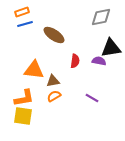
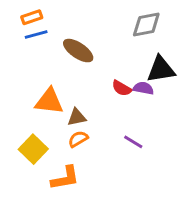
red semicircle: (75, 61) -> (122, 88), moved, turned 112
orange L-shape: (24, 98) -> (65, 178), moved
yellow square: (23, 116) -> (33, 149), moved, turned 36

